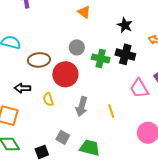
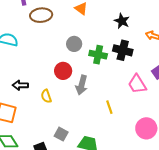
brown ellipse: (39, 60) -> (41, 15), moved
red circle: (65, 74) -> (63, 71), size x0.7
gray arrow: (82, 106) -> (82, 85), moved

